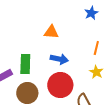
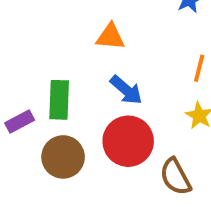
blue arrow: (59, 59) -> (126, 90), turned 30

